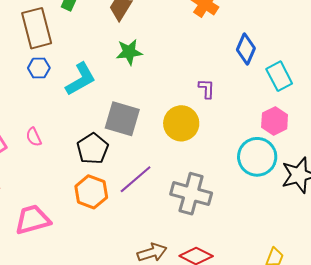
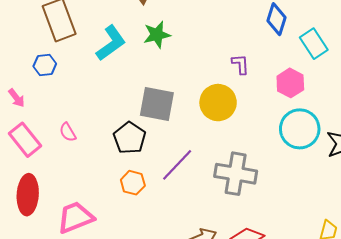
blue hexagon: (39, 68) -> (45, 65), moved
cyan L-shape: (81, 79) -> (111, 43), moved
pink hexagon: (275, 121) -> (290, 83), moved
orange hexagon: (91, 192) -> (133, 183), size x0.7

